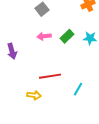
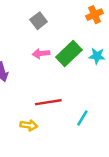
green rectangle: (67, 36) -> (69, 54), size x1.5

